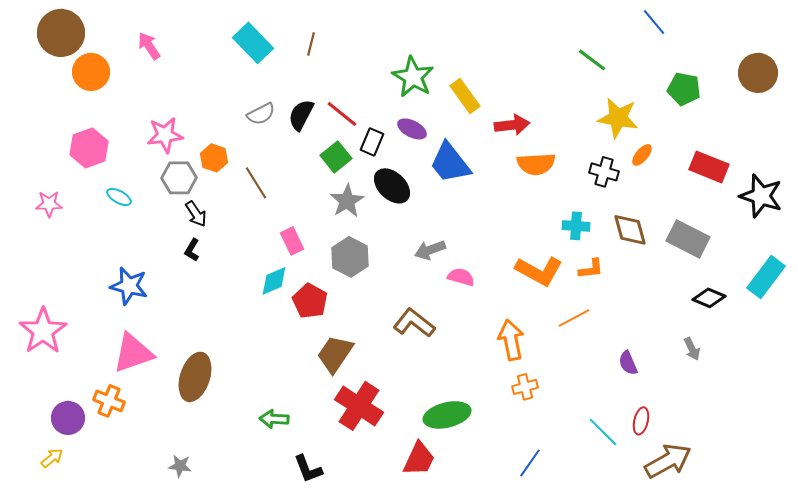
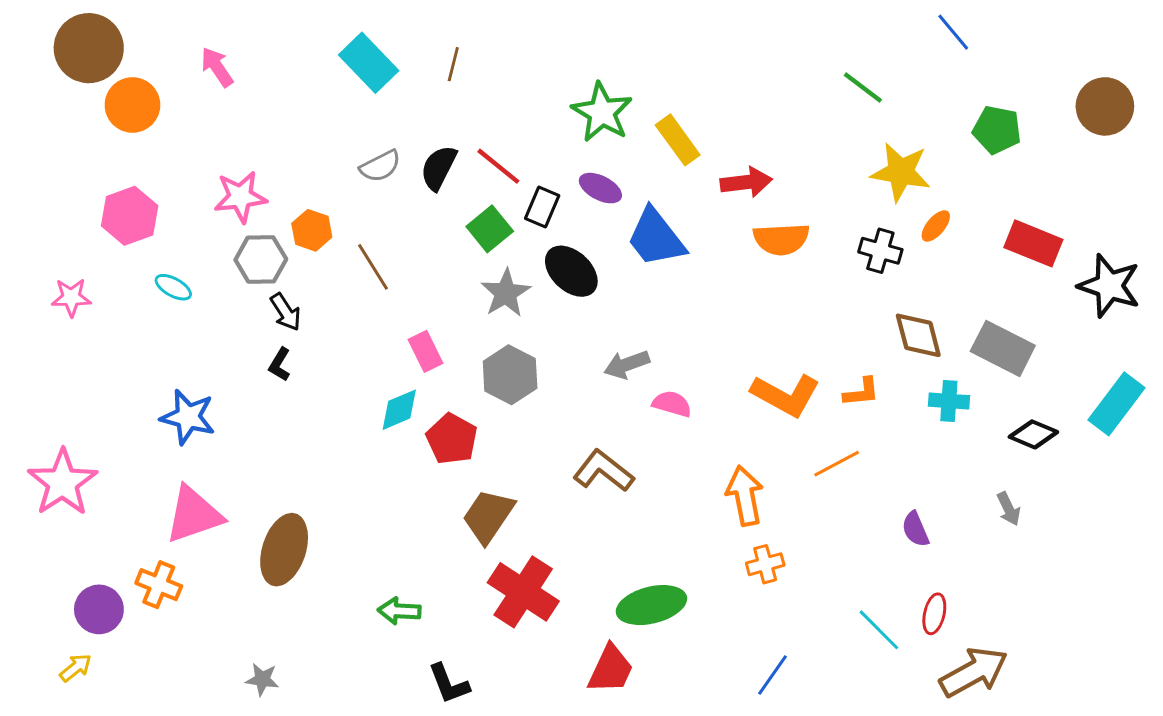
cyan cross: (576, 226) -> (949, 401), moved

